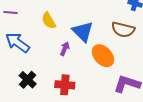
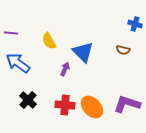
brown semicircle: (123, 30) -> (123, 50), size x0.6
orange ellipse: (103, 56) -> (92, 107), moved

